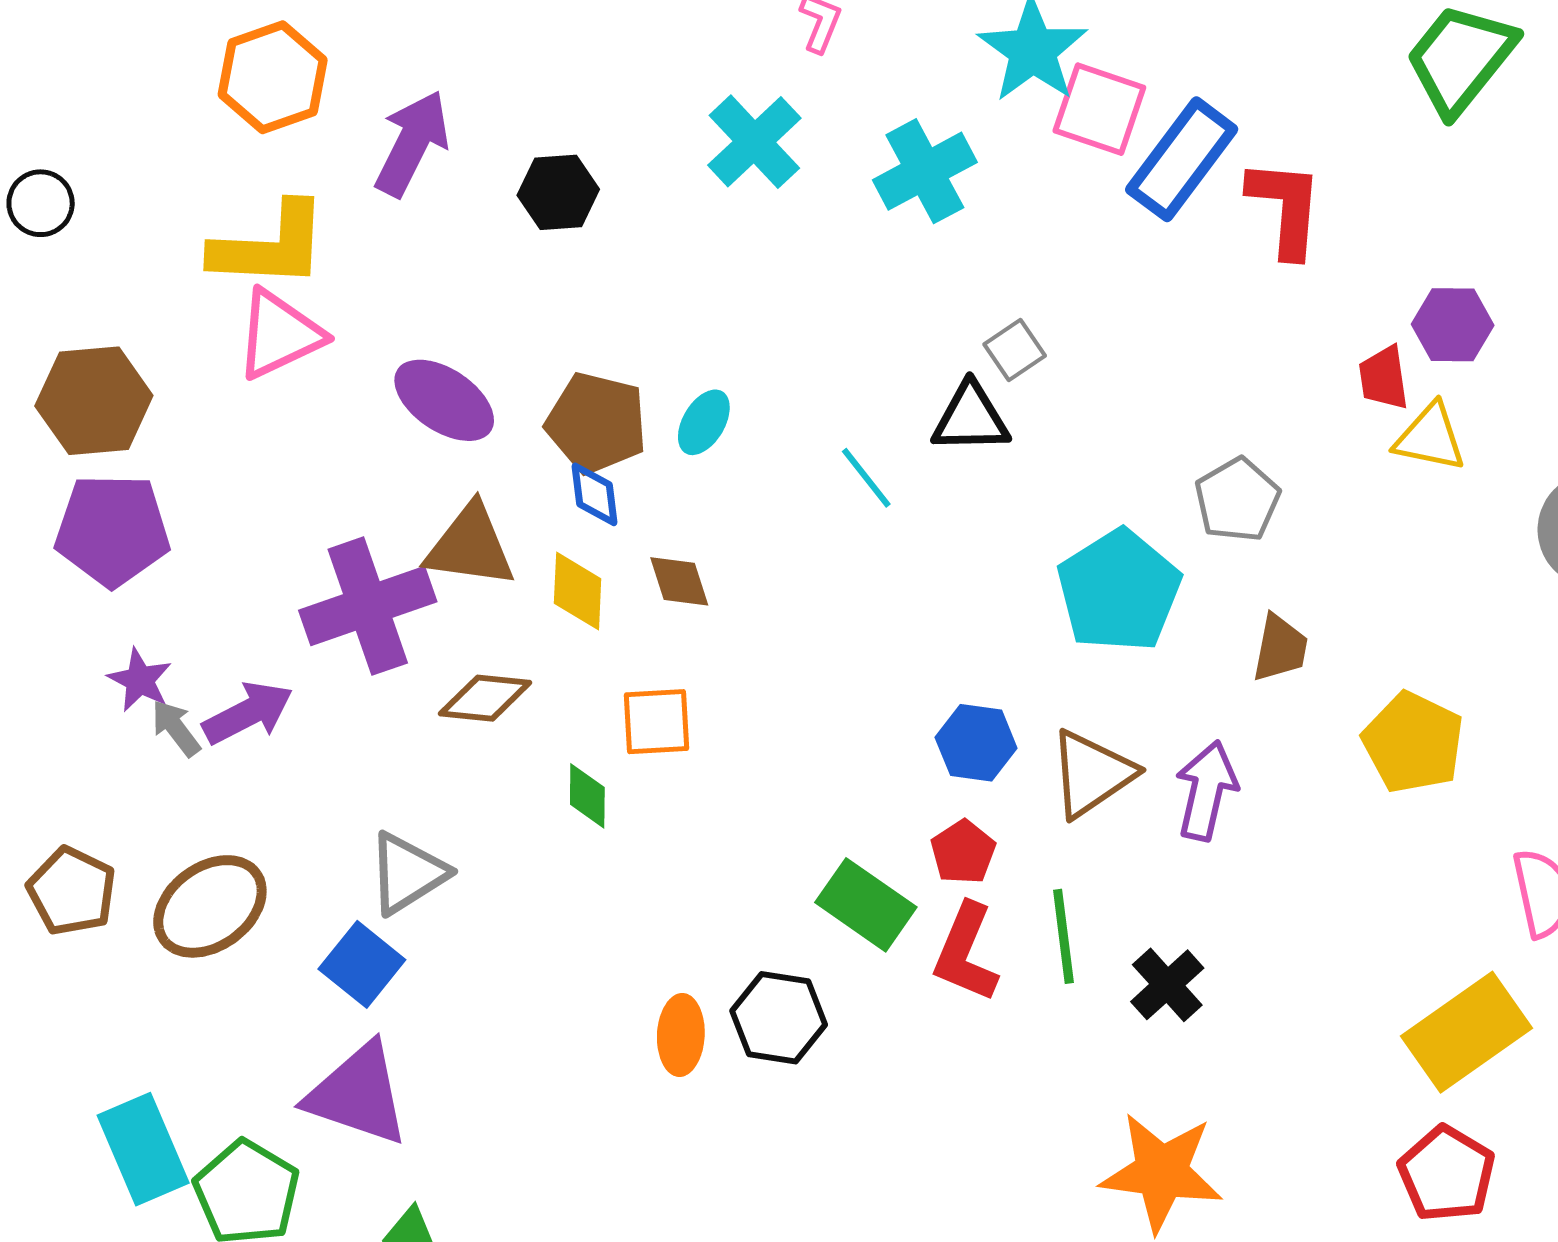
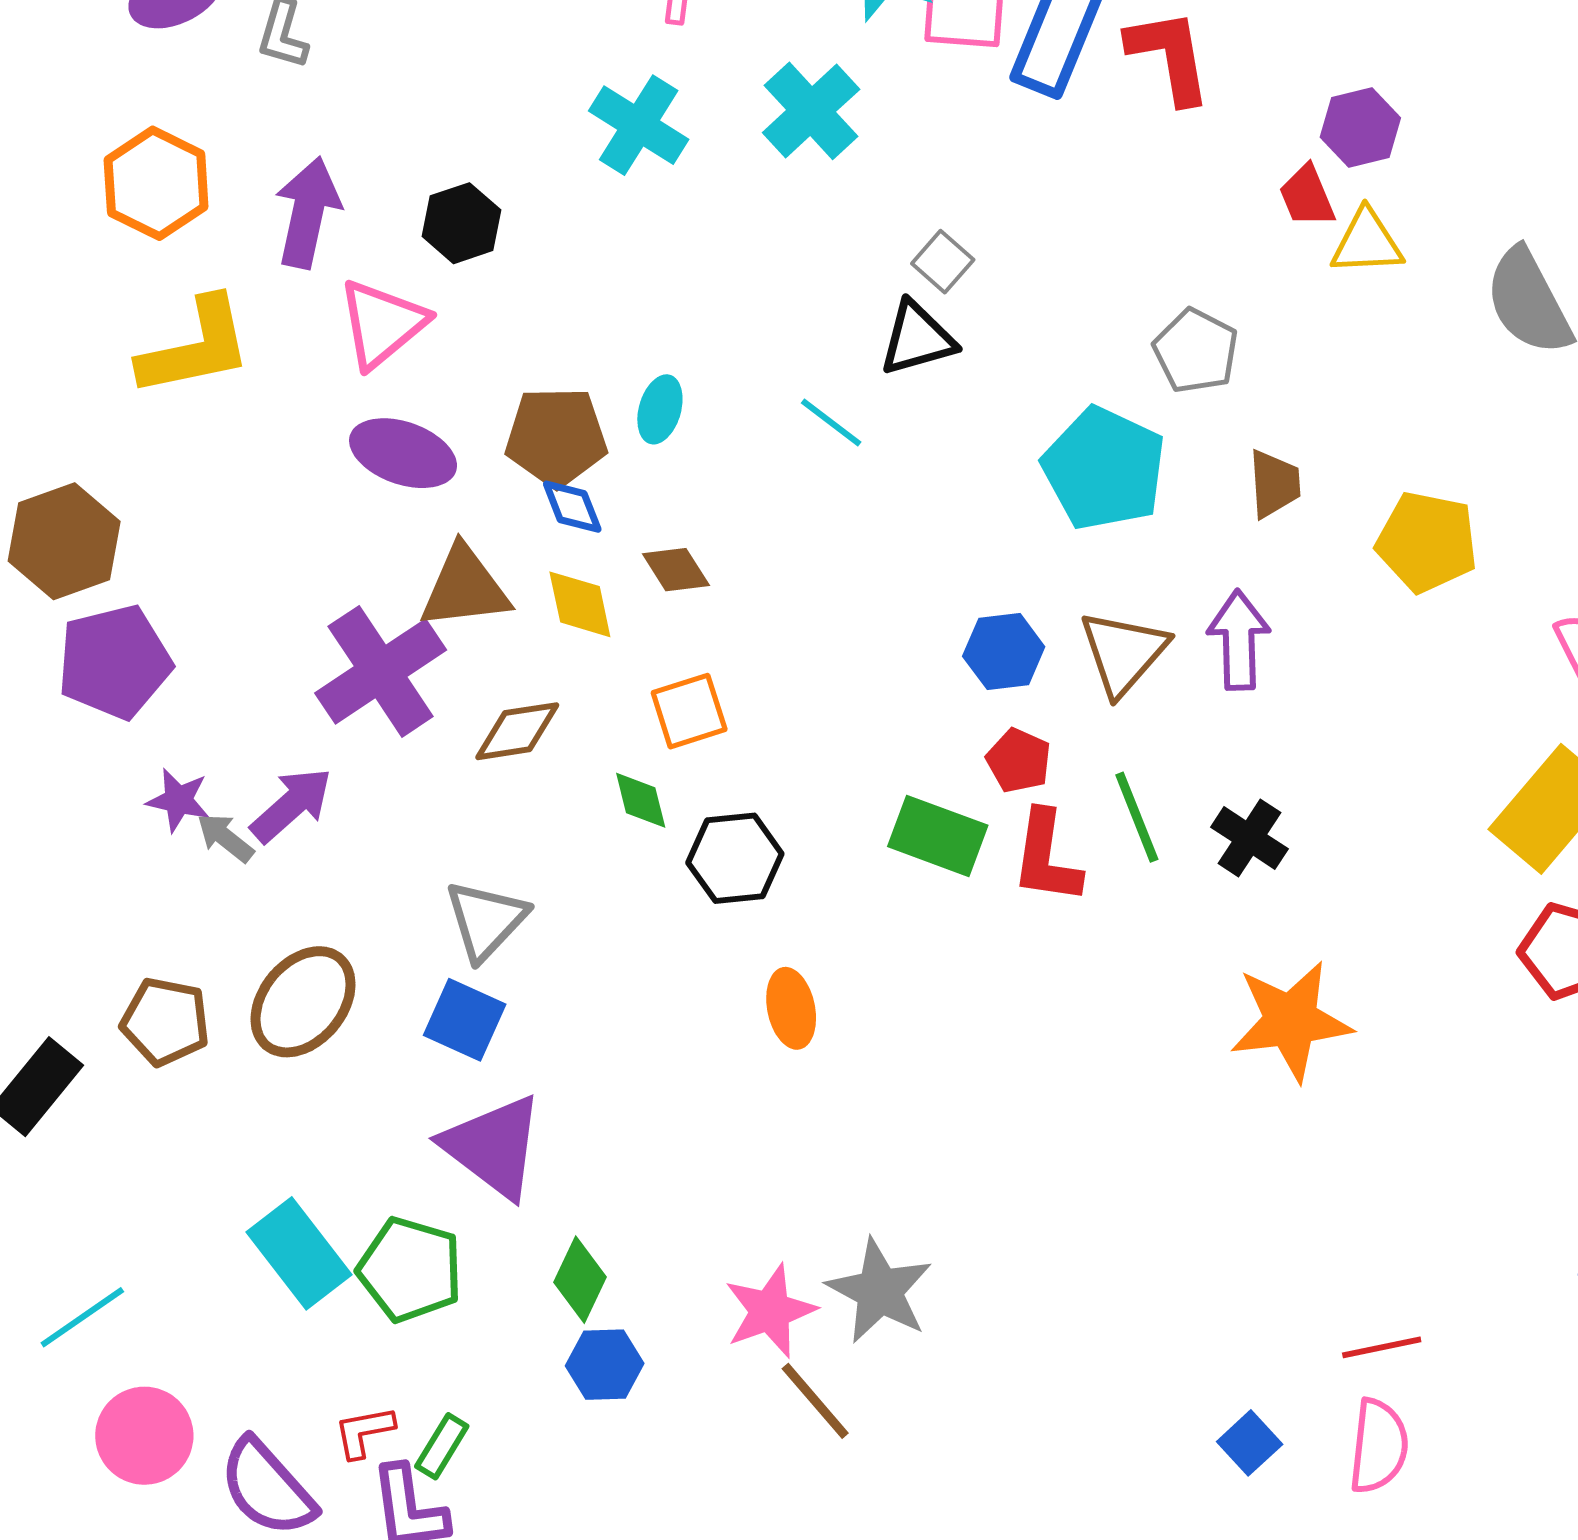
pink triangle: (279, 334) -> (382, 324), moved
black hexagon: (779, 1018) -> (735, 858), moved
purple triangle: (358, 1094) -> (493, 1147), turned 33

